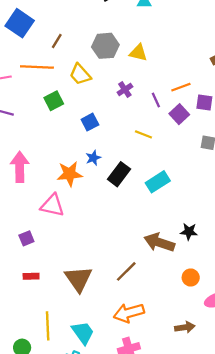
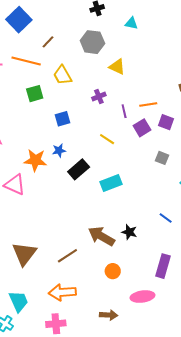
gray hexagon: (105, 46) -> (92, 42), moved
orange circle: (191, 278) -> (113, 271), moved

